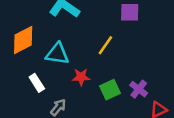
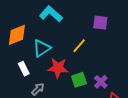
cyan triangle: (57, 54) -> (42, 48), turned -48
red star: (81, 77) -> (58, 68), size x1.5

